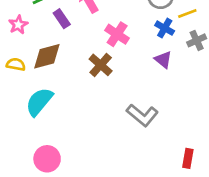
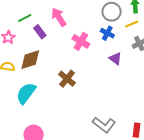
blue cross: (165, 28) -> (107, 33), moved
brown cross: (101, 65) -> (67, 79), moved
gray L-shape: (142, 115) -> (104, 125), moved

